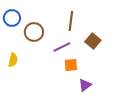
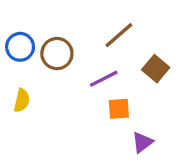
blue circle: (12, 18) -> (20, 47), moved
brown line: (71, 21) -> (119, 35), turned 42

